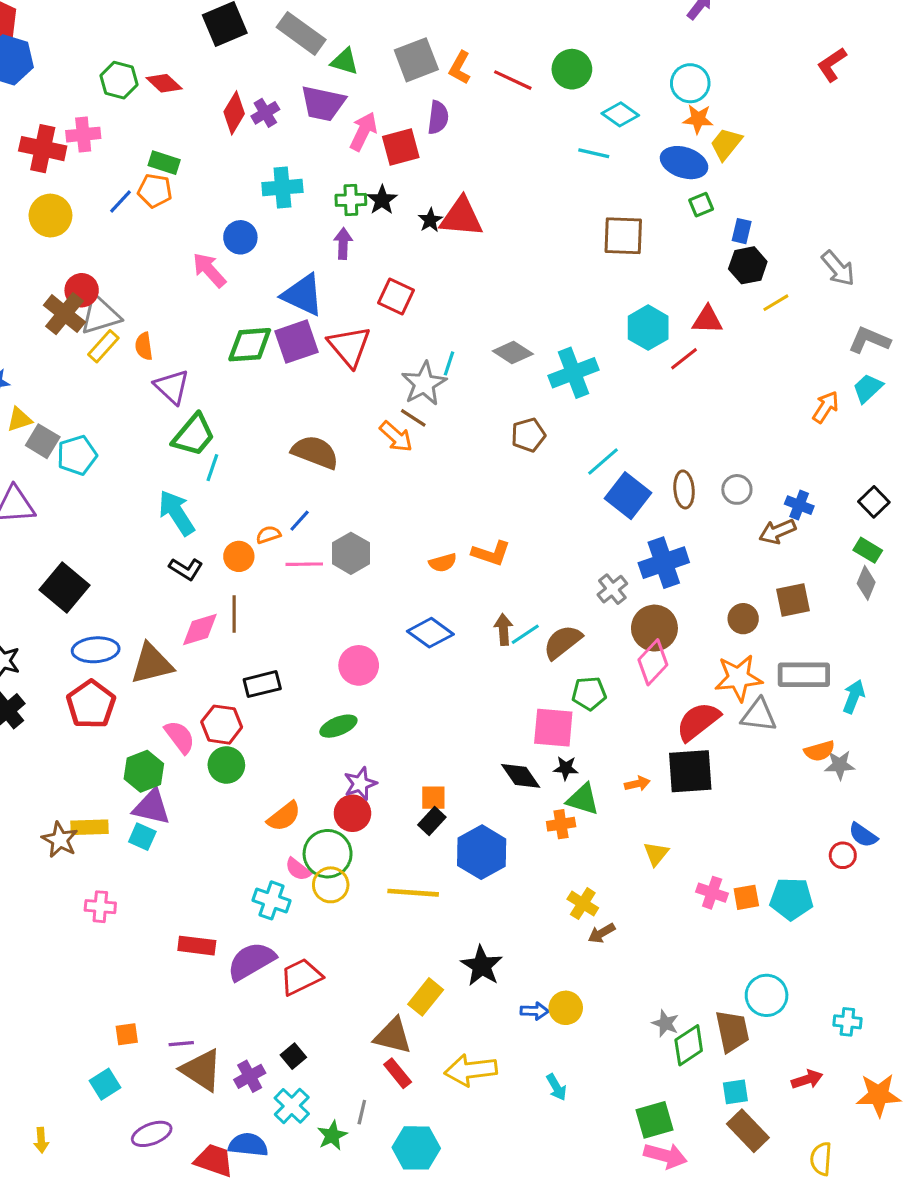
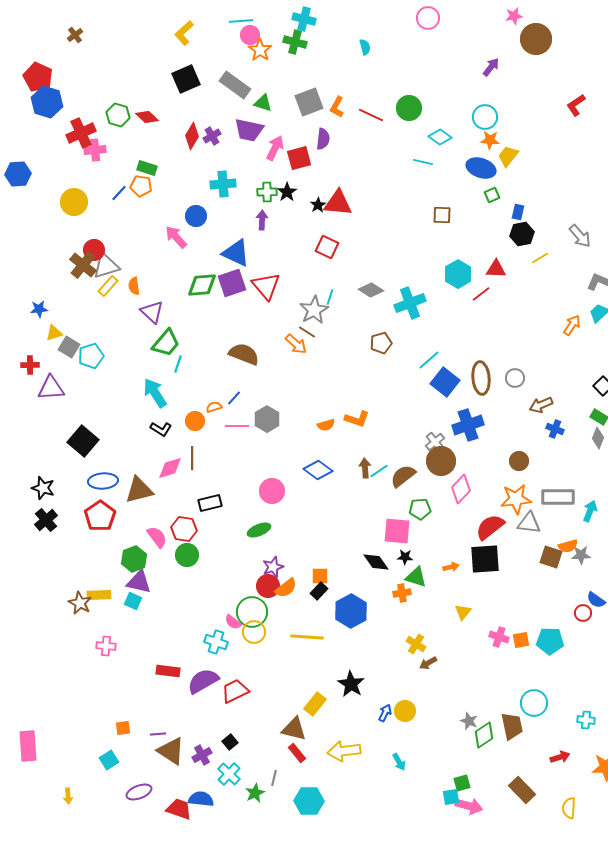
red cross: (43, 149) -> (81, 133), moved, turned -36
brown square: (623, 236) -> (442, 215), size x0.7
red square: (396, 296) -> (327, 247), moved
brown ellipse: (684, 489) -> (481, 378), size x1.4
blue cross: (799, 505) -> (555, 429), moved
brown square: (793, 600) -> (551, 557), moved, turned 30
brown circle: (654, 628) -> (441, 461), moved
orange semicircle: (284, 816) -> (286, 588), moved
blue arrow: (535, 1011) -> (385, 713), turned -66
cyan square: (735, 1092) -> (451, 797), moved
green square: (654, 1120) -> (462, 783), size x0.7

